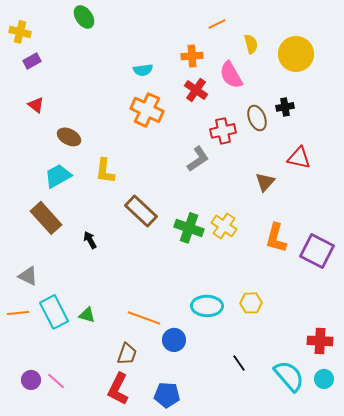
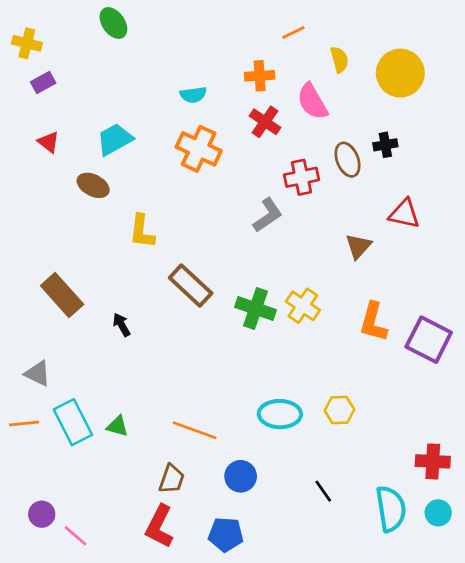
cyan trapezoid: (58, 176) -> (115, 139), moved
blue circle: (174, 340) -> (241, 476), moved
cyan semicircle: (289, 376) -> (391, 509), turned 32
pink line: (56, 381) -> (76, 536), moved

